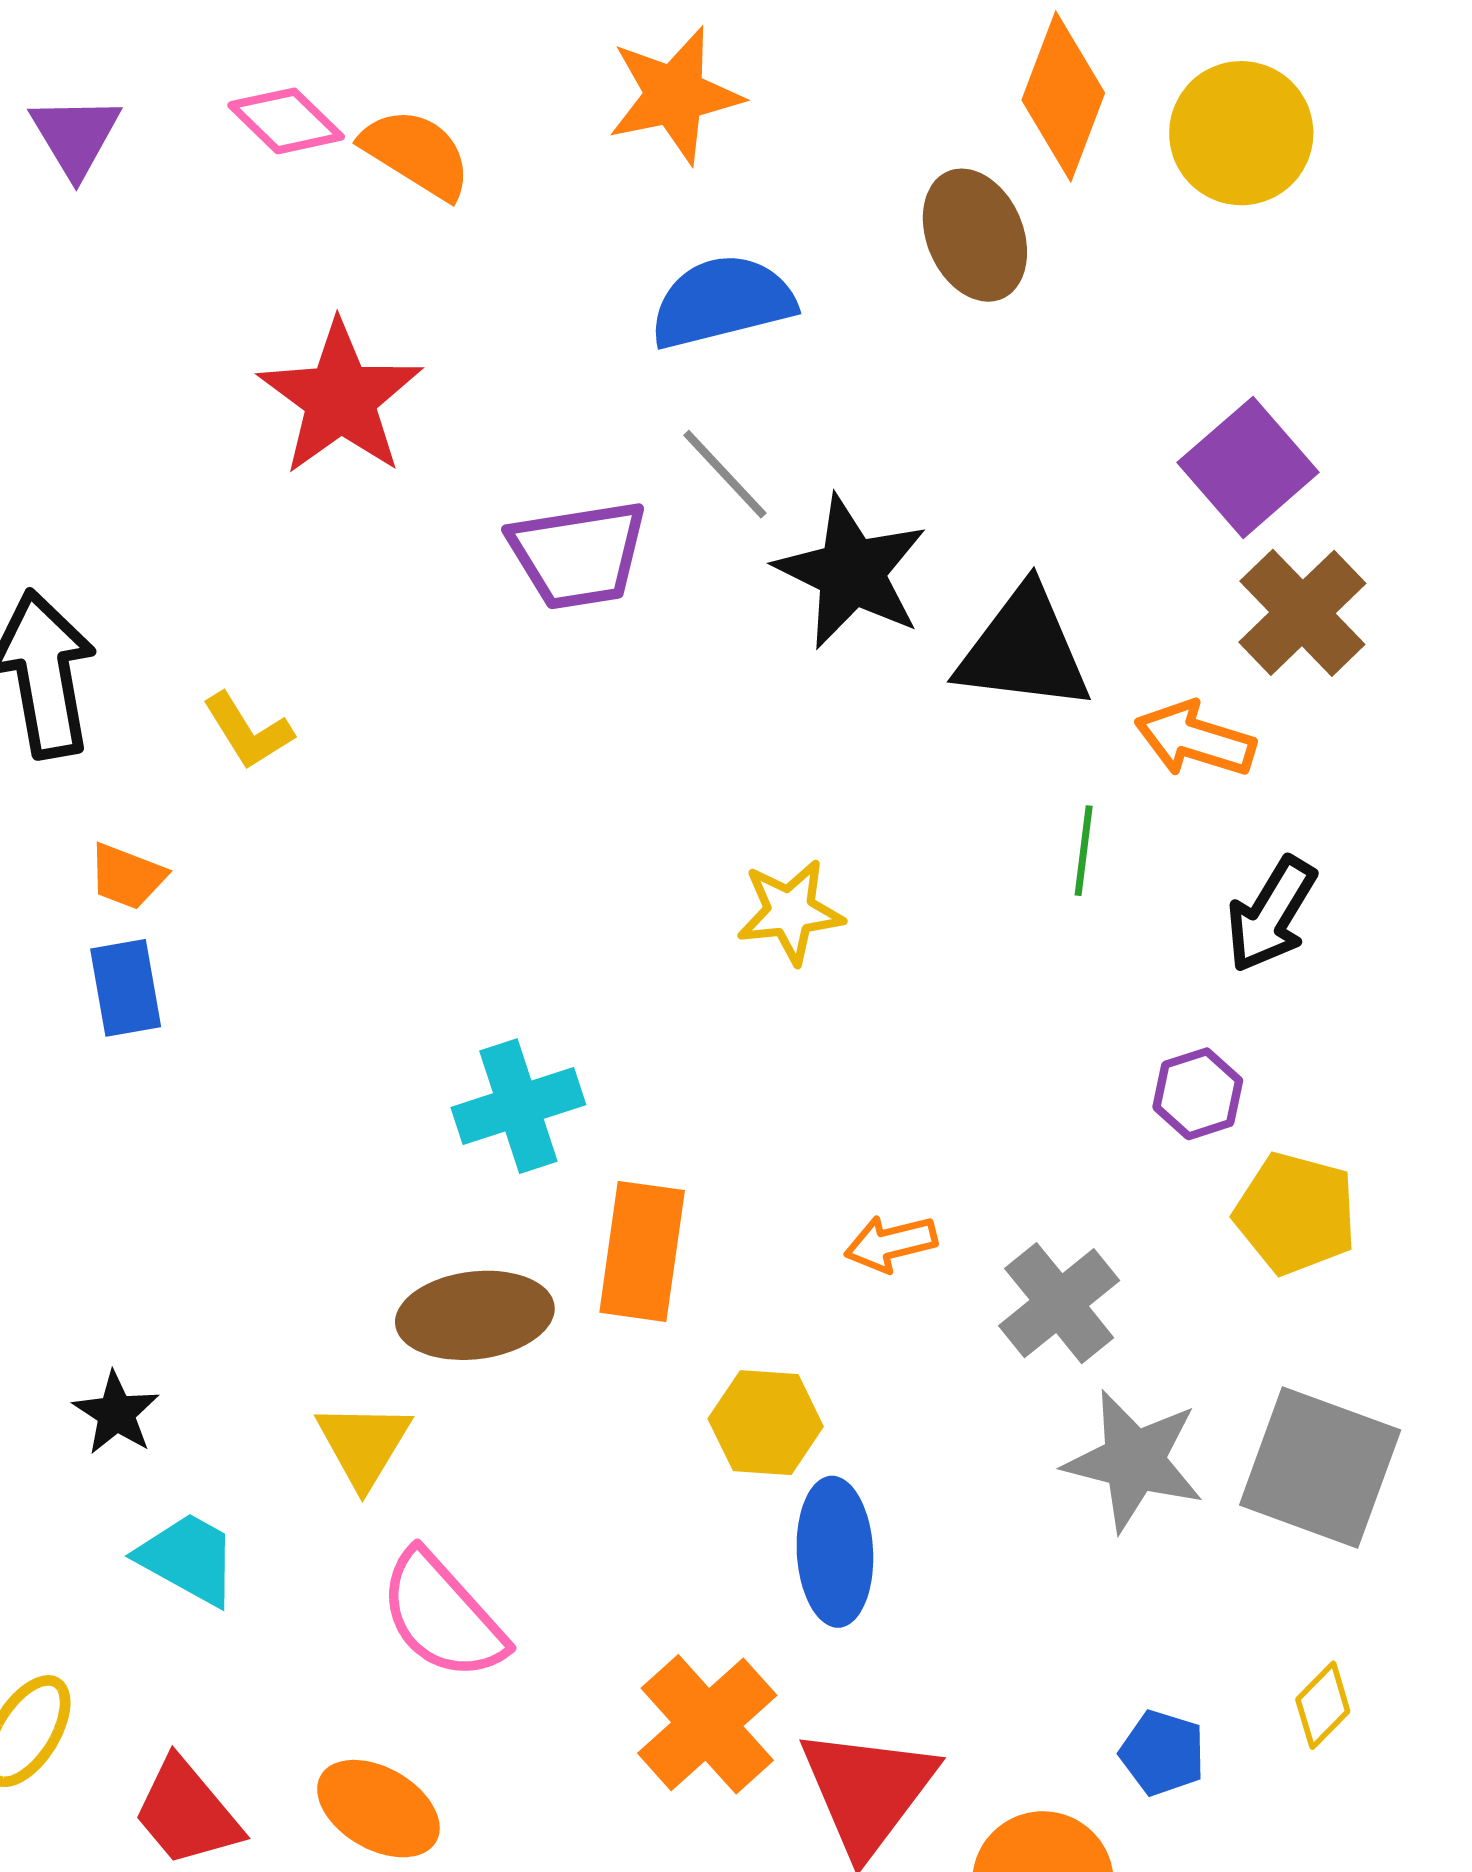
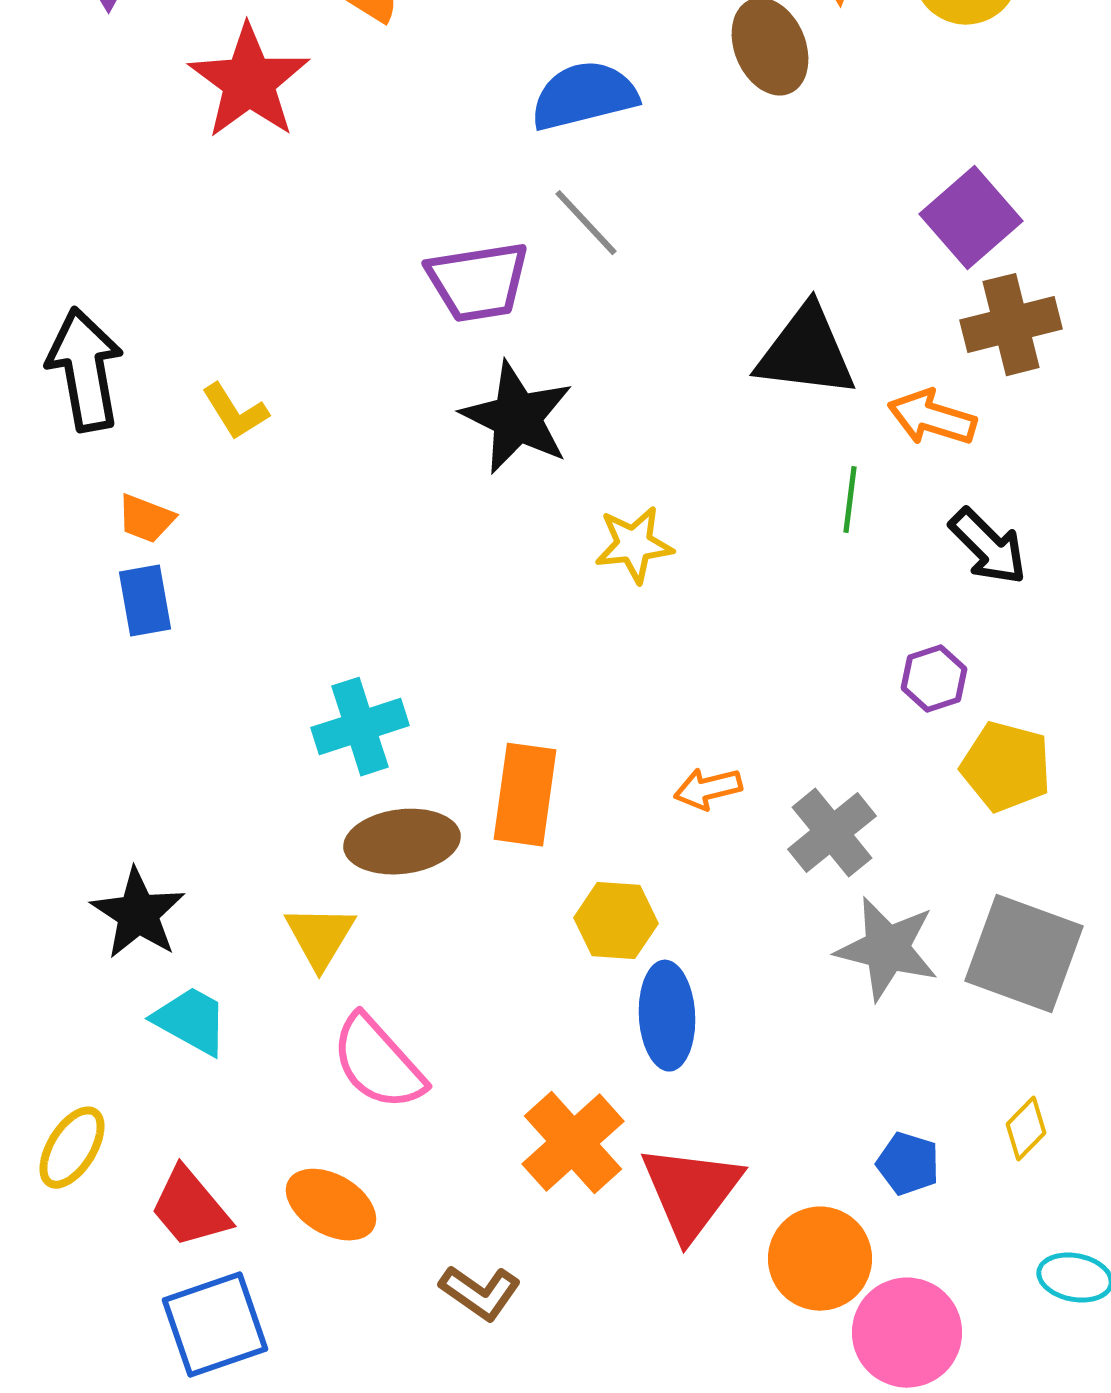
red star: (340, 398) -> (249, 82), moved
black star: (851, 572) -> (517, 418), moved
brown cross: (1302, 613) -> (1011, 325), turned 30
black arrow: (1271, 914) -> (988, 547), turned -76
cyan cross: (518, 1106) -> (360, 727), moved
black star: (116, 1413) -> (138, 914), size x1.5

